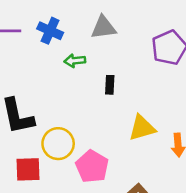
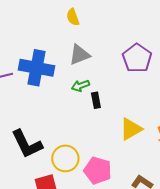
blue cross: (50, 31) -> (37, 68), size x1.6
green arrow: (75, 61) -> (80, 86), moved

